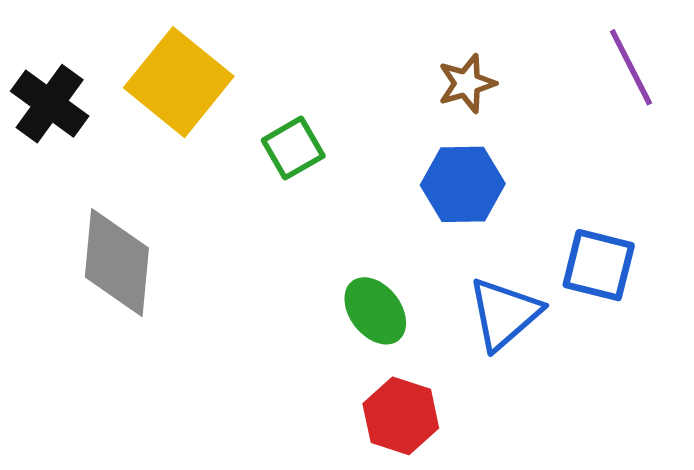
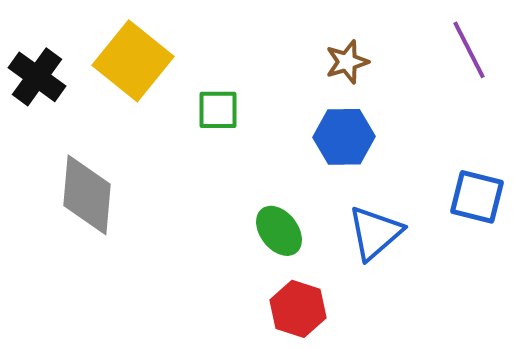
green square: (293, 148) -> (218, 110), turned 30
blue square: (599, 265) -> (477, 197), moved

